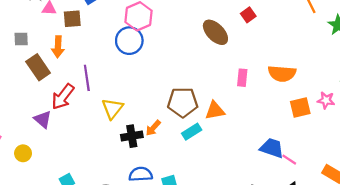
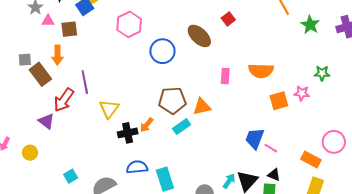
gray square: (21, 39) -> (25, 60), moved
blue circle: (129, 41) -> (162, 51), moved
blue trapezoid: (272, 148) -> (255, 138), turned -85

